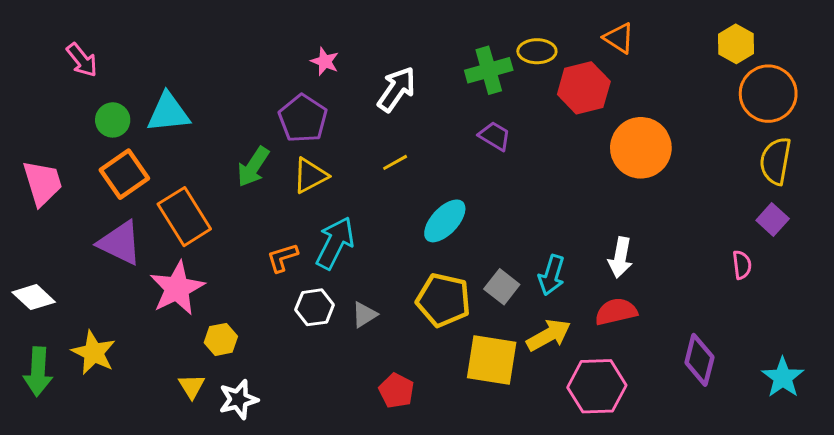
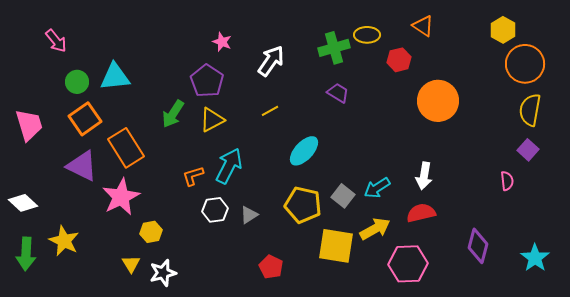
red hexagon: (584, 88) -> (399, 60), size x0.7
cyan arrow: (552, 275) -> (377, 188), turned 40

